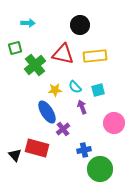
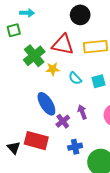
green square: (15, 48) -> (14, 30), moved
yellow star: (55, 90) -> (53, 69), moved
purple arrow: (82, 107) -> (82, 112), moved
blue cross: (84, 150) -> (75, 147), moved

